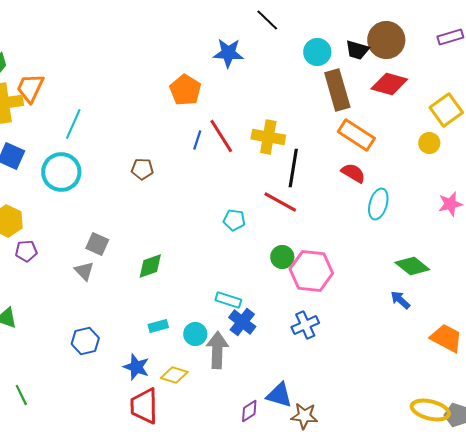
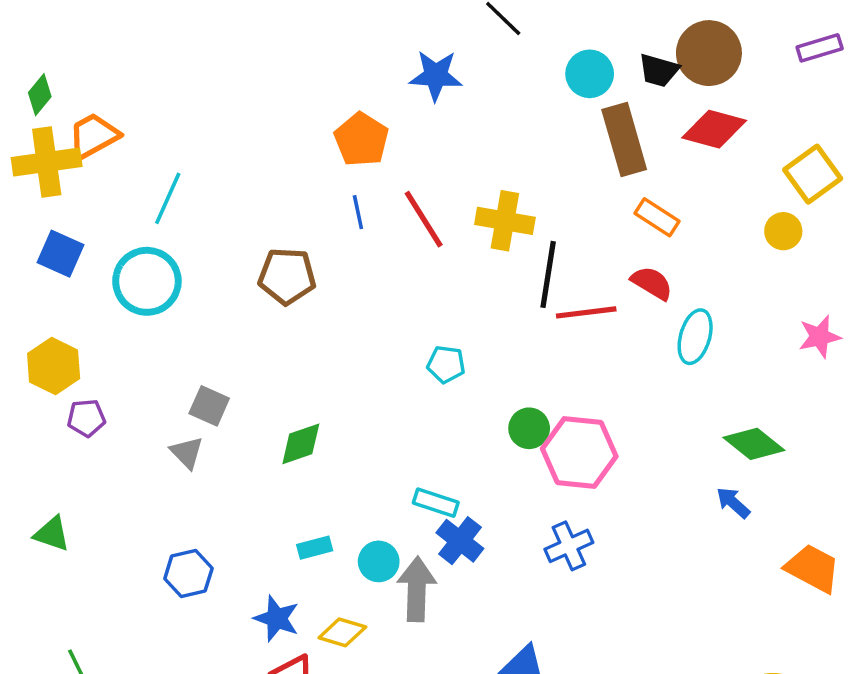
orange trapezoid: (30, 88) -> (93, 136), turned 36
orange rectangle: (356, 135) -> (657, 217), size x0.7
blue line: (197, 140) -> (358, 212), moved, turned -30
brown pentagon: (142, 169) -> (287, 276), size x1.5
red line: (280, 202) -> (586, 312), moved, turned -36

